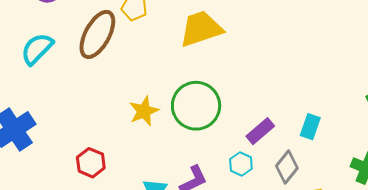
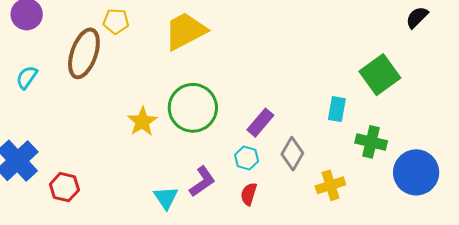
cyan semicircle: (37, 49) -> (27, 77), size x0.7
cyan rectangle: (310, 127) -> (337, 109), moved
red hexagon: (91, 163) -> (64, 187), moved

